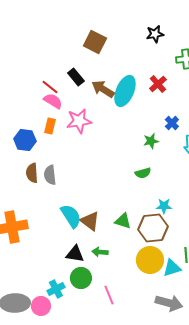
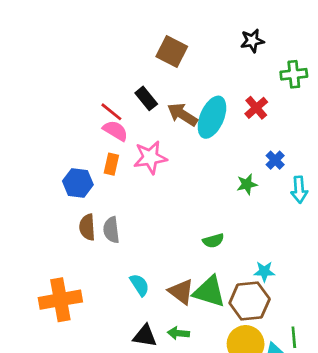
green semicircle: (143, 173) -> (213, 241), moved
cyan semicircle: (71, 216) -> (140, 285), size x0.7
brown triangle: (90, 221) -> (181, 292), moved
green triangle: (123, 221) -> (209, 292), size x1.5

